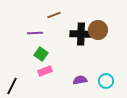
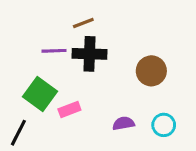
brown circle: (98, 30) -> (151, 71), moved
black cross: (81, 34) -> (90, 54), moved
green square: (41, 54) -> (40, 94), moved, size x1.5

